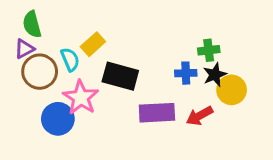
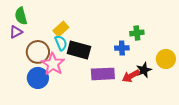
cyan semicircle: (70, 59) -> (61, 43), moved
brown circle: (40, 72) -> (38, 52), moved
black star: (215, 75) -> (144, 70), moved
yellow circle: (232, 90) -> (166, 59), moved

